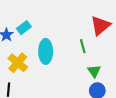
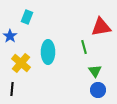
red triangle: (100, 26) -> (101, 27), turned 30
cyan rectangle: (24, 28) -> (27, 17), moved, turned -32

